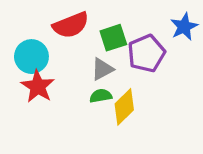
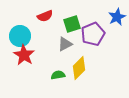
red semicircle: (71, 25) -> (45, 16), size x0.7
green semicircle: (101, 96) -> (58, 75), moved

